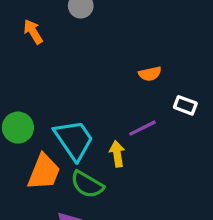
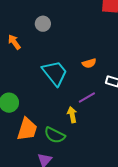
cyan trapezoid: (74, 140) -> (55, 73), moved

